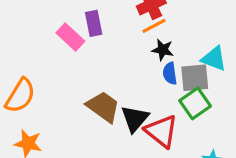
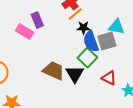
blue semicircle: (170, 73) -> (91, 41), size x1.5
green square: (195, 103) -> (87, 58), moved
red triangle: (161, 131) -> (109, 78), moved, size x0.7

